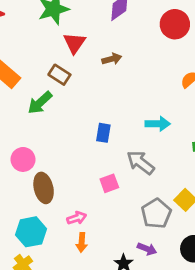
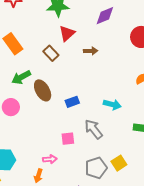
green arrow: (40, 103) -> (21, 77), moved
blue rectangle: (103, 133) -> (72, 102), turned 48
brown ellipse: (44, 188) -> (43, 90), moved, turned -30
pink arrow: (77, 218) -> (50, 159), moved

